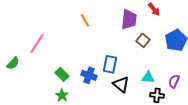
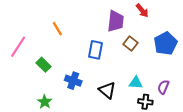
orange line: (85, 20) -> (57, 29), moved
blue rectangle: (110, 64) -> (95, 50), moved
green rectangle: (62, 74) -> (44, 65), moved

